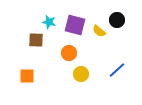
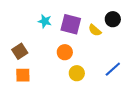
brown square: (36, 40) -> (20, 51), moved, turned -35

